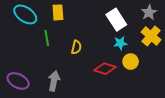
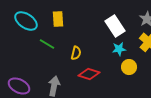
green line: (47, 38) -> (47, 44), turned -49
red diamond: (105, 69) -> (89, 74), moved

